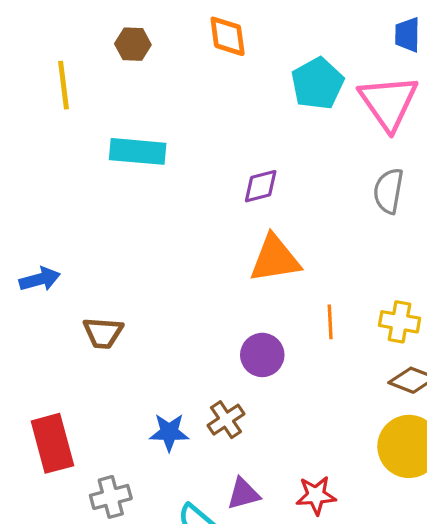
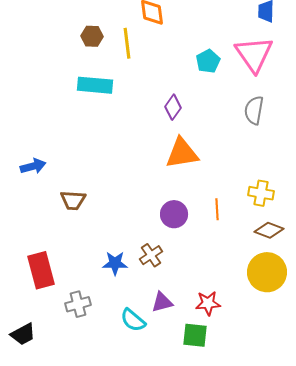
brown hexagon: (133, 44) -> (92, 36), moved
cyan pentagon: (317, 84) -> (208, 61), moved, size x0.7
yellow line: (63, 85) -> (127, 43), moved
purple diamond: (261, 186) -> (173, 107), turned -40
orange line: (330, 322) -> (217, 209), moved

